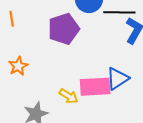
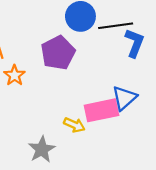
orange star: (18, 66) -> (14, 75), moved

